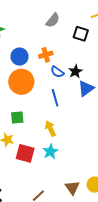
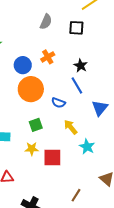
blue semicircle: (57, 72) -> (58, 103), moved
blue triangle: (86, 88) -> (100, 108), moved
blue line: (55, 98) -> (77, 85), moved
cyan star: (50, 152) -> (87, 147), moved

